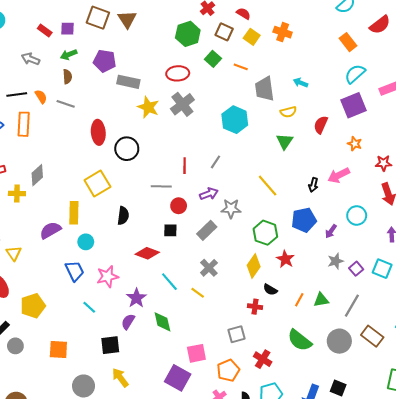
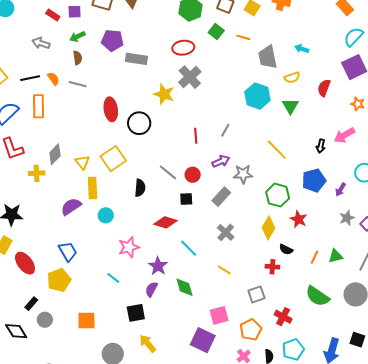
yellow star: (148, 107) -> (164, 94), moved
cyan hexagon: (235, 120) -> (257, 96), moved
gray line: (161, 186) -> (168, 172), moved, turned 42
yellow triangle: (14, 253) -> (82, 162), moved
blue trapezoid: (75, 271) -> (68, 251), moved
yellow line: (198, 293) -> (224, 270), moved

